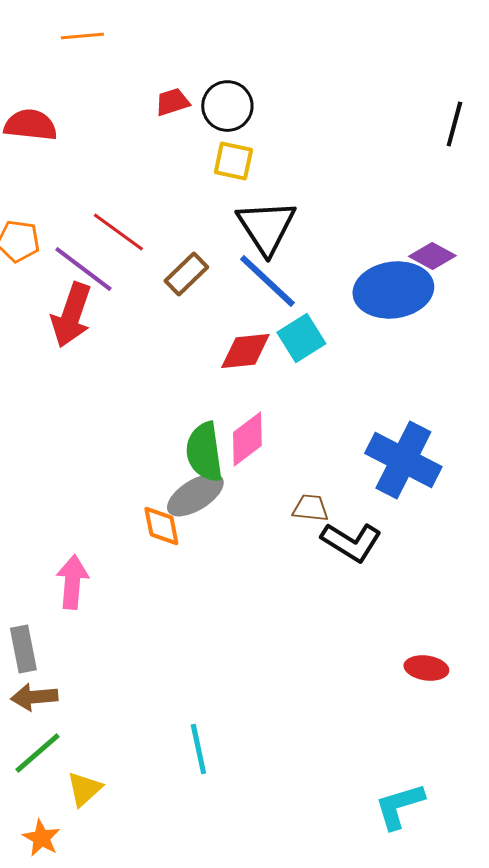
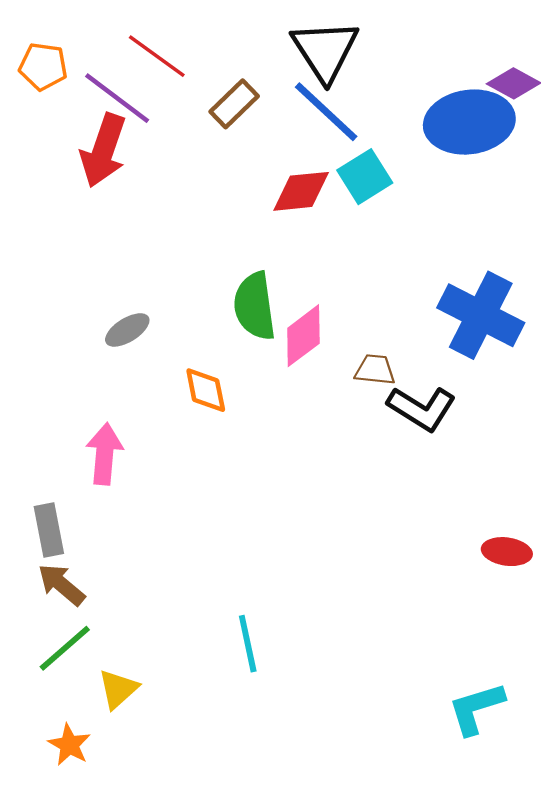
pink diamond: (247, 439) -> (303, 336), moved
gray ellipse: (195, 495) -> (127, 330), moved, size x0.7
brown arrow: (34, 697) -> (61, 585), turned 45

